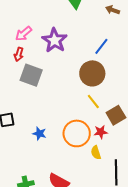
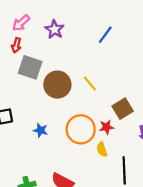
purple star: (54, 40) -> (54, 29), size x0.7
brown circle: (92, 73) -> (57, 85), moved
yellow line: (93, 102) -> (90, 84), moved

